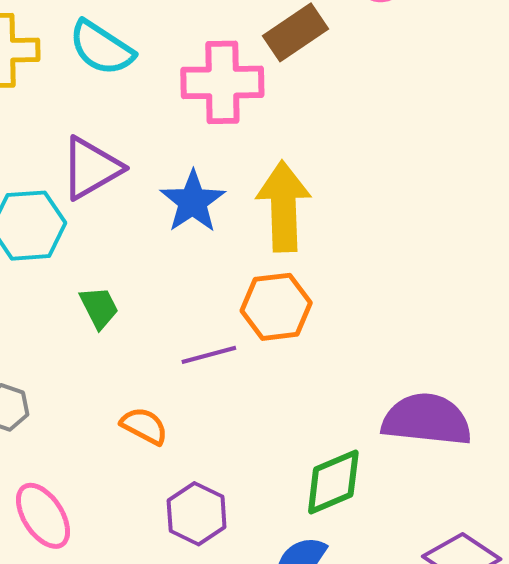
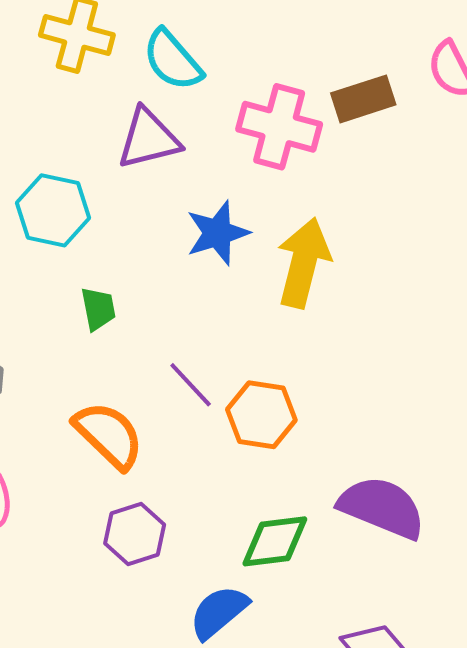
purple triangle: (91, 168) -> (149, 139), moved
orange hexagon: (276, 307) -> (261, 415), moved
purple line: (209, 355) -> (191, 385), turned 46
orange semicircle: (144, 426) -> (109, 435), size x1.6

